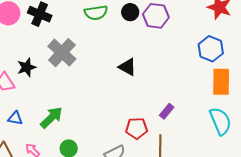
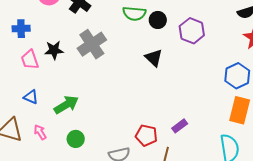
black circle: (130, 12) -> (158, 20), moved
black triangle: (127, 67) -> (154, 58), moved

